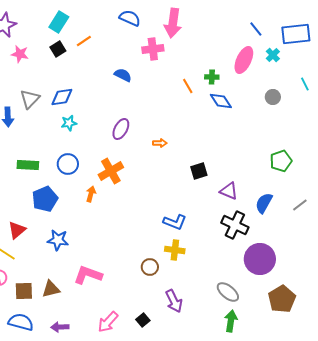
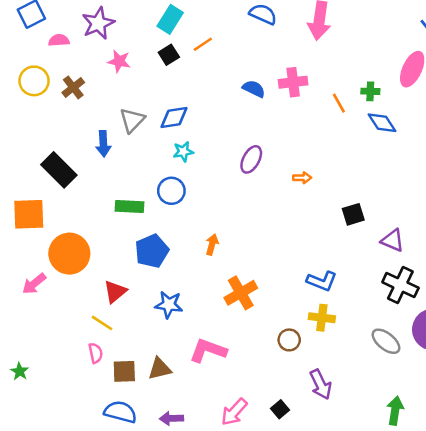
pink cross: (153, 49) -> (293, 82), moved
blue circle: (68, 164) -> (171, 191), moved
orange cross: (111, 171) -> (241, 293), moved
gray ellipse: (228, 292) -> (386, 341), moved

